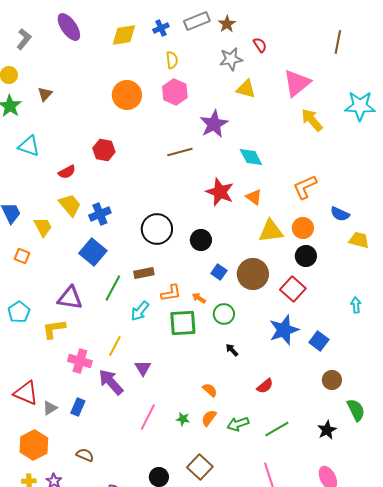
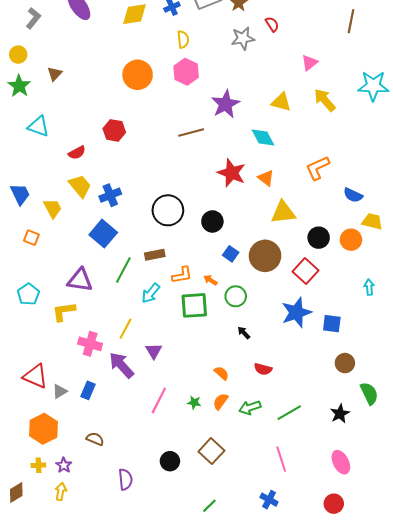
pink triangle: (297, 83) -> (310, 63), size x0.6
yellow triangle: (246, 89) -> (281, 102), moved
orange circle: (303, 228) -> (351, 240), moved
blue square: (319, 341) -> (332, 324), turned -30
red semicircle: (265, 386) -> (263, 369), moved, turned 54

